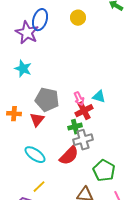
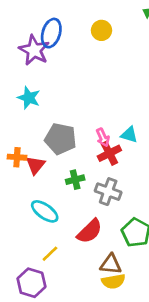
red triangle: (37, 120) -> (35, 165), moved
green cross: (75, 127) -> (75, 180), moved
gray cross: (83, 140) -> (108, 192), turned 36
red semicircle: (69, 156) -> (90, 231), moved

